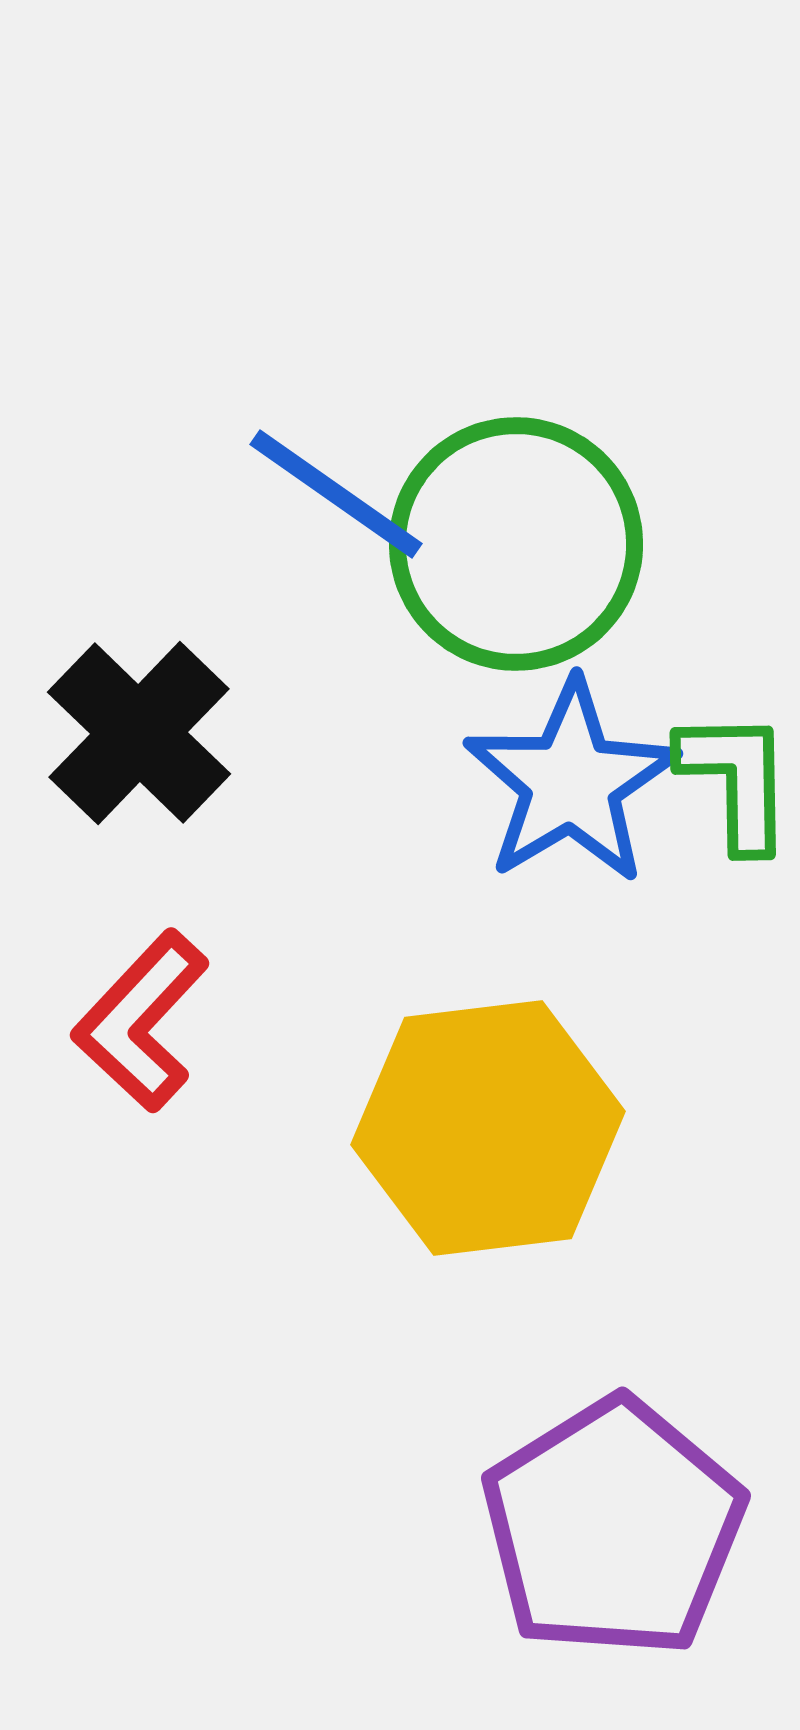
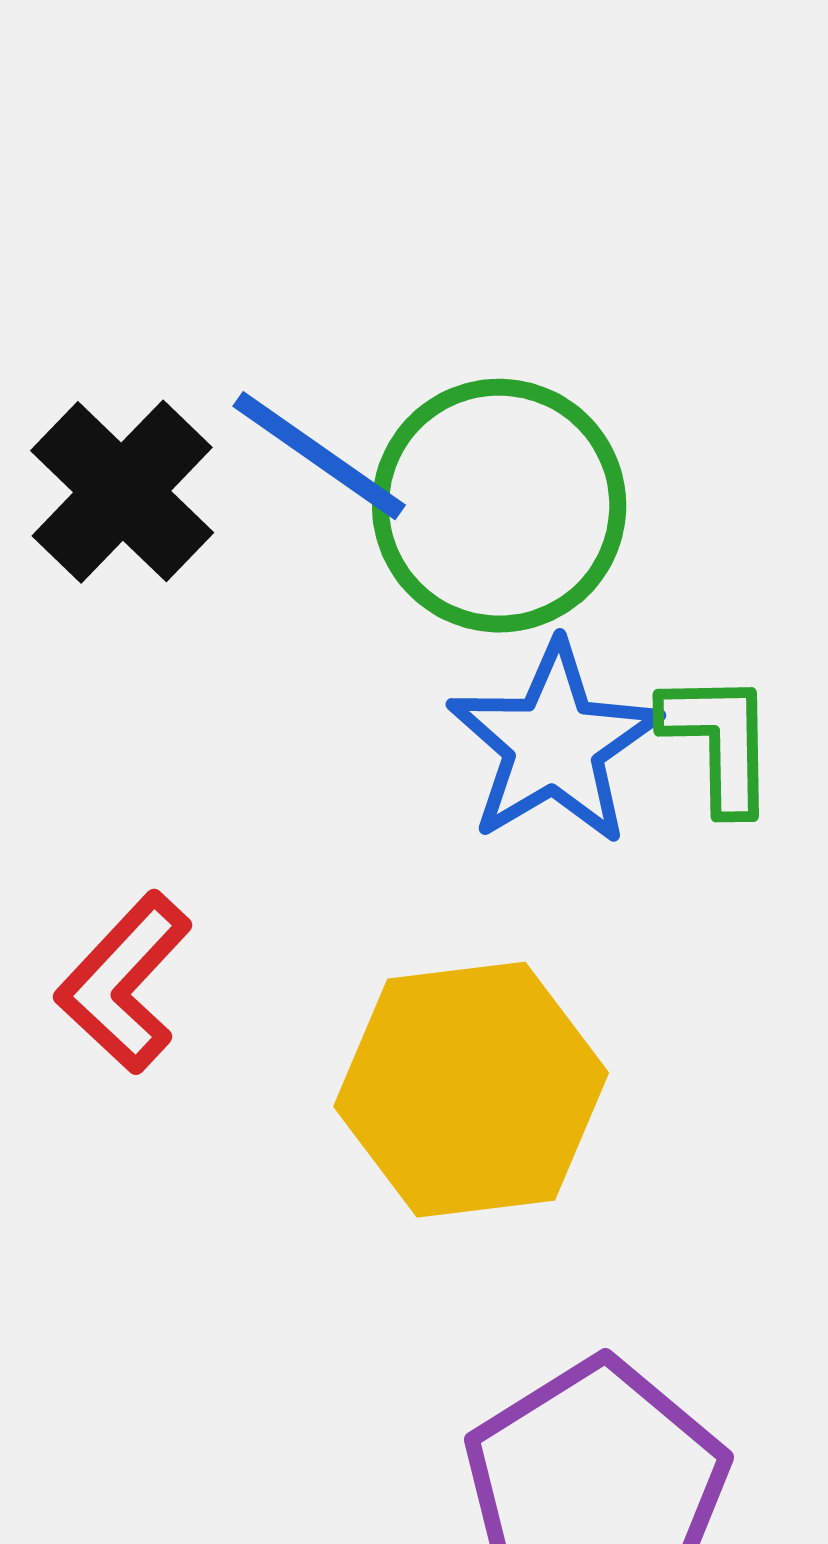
black cross: (139, 733) -> (122, 492), moved

